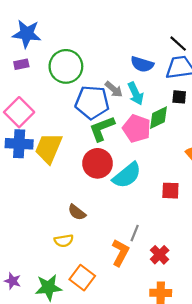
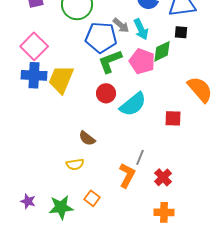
red circle: (98, 163) -> (106, 93), size x0.7
orange square: (82, 278) -> (92, 198), size x0.7

